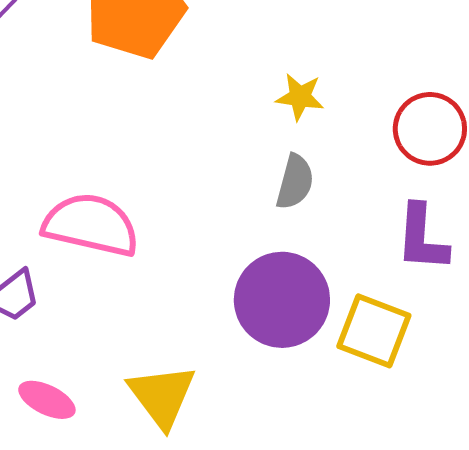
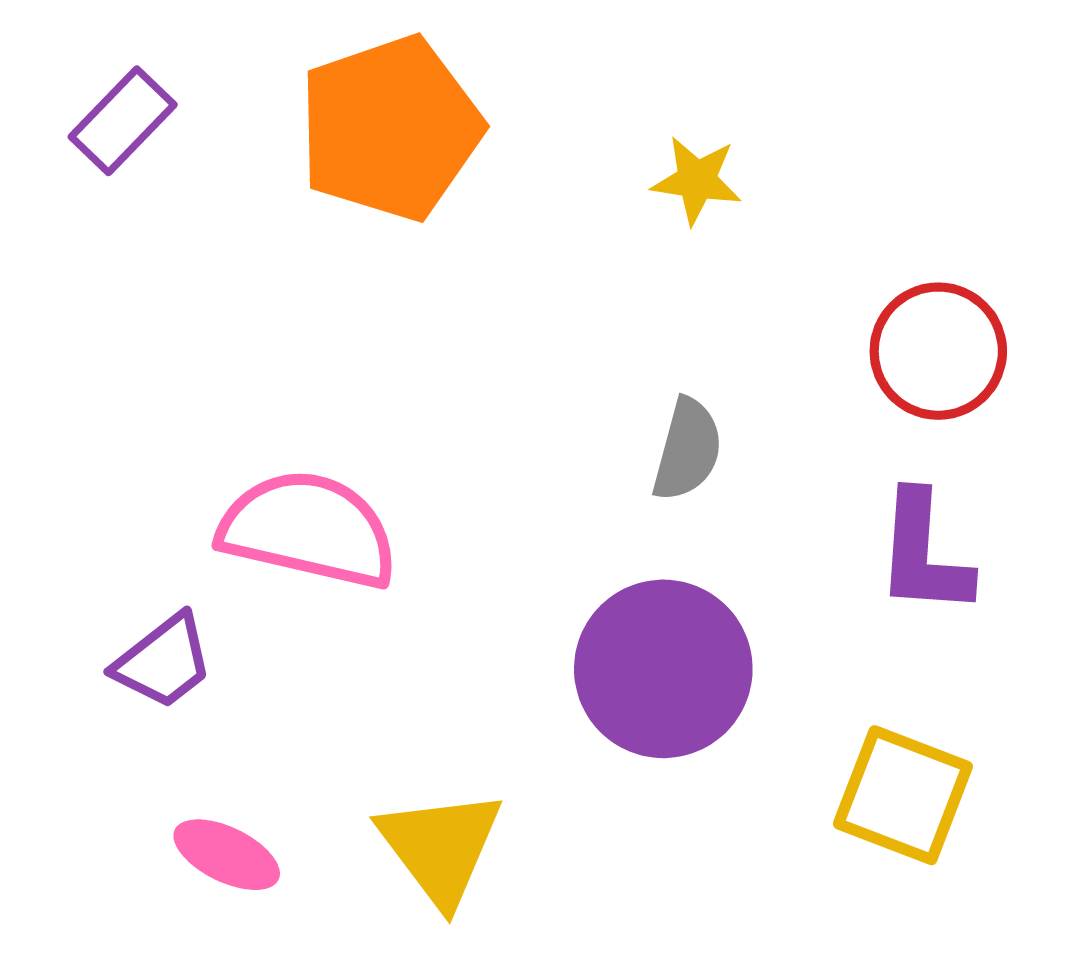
yellow star: (300, 97) -> (697, 180), moved
yellow square: (374, 331) -> (903, 795), moved

